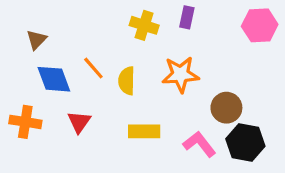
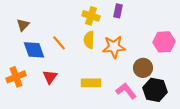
pink hexagon: (260, 25) -> (164, 42), moved
yellow semicircle: (127, 81) -> (89, 40), moved
orange cross: (25, 122) -> (16, 77), turned -30

